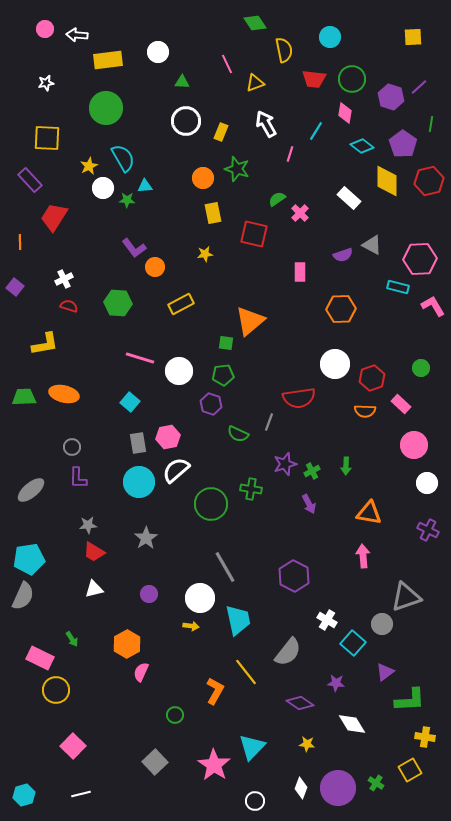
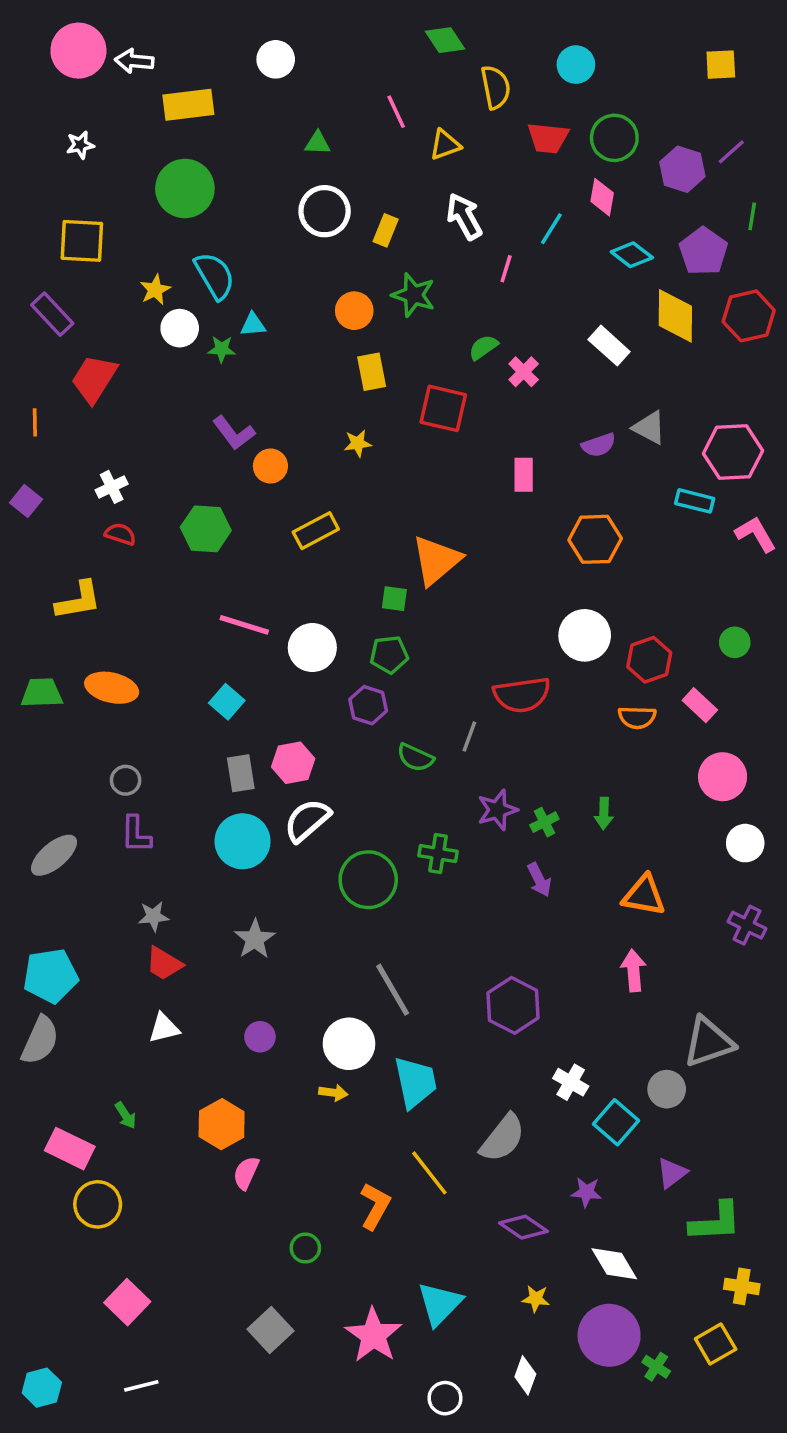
pink circle: (45, 29) -> (78, 51), size x1.8
white circle: (158, 52) -> (276, 59), moved
purple circle: (338, 788) -> (609, 1335), moved

